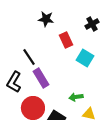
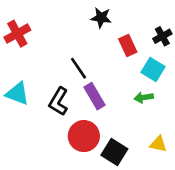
black cross: (92, 24) -> (162, 36), moved
green arrow: (76, 97) -> (144, 97), moved

